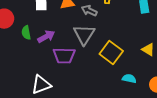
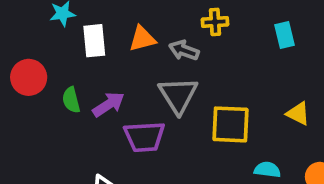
yellow square: (111, 53) -> (230, 124), turned -30

